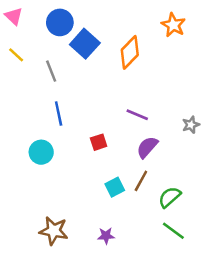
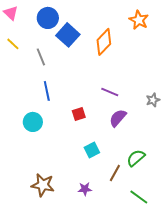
brown line: (141, 181) -> (115, 173), moved
green line: (173, 231) -> (139, 197), moved

